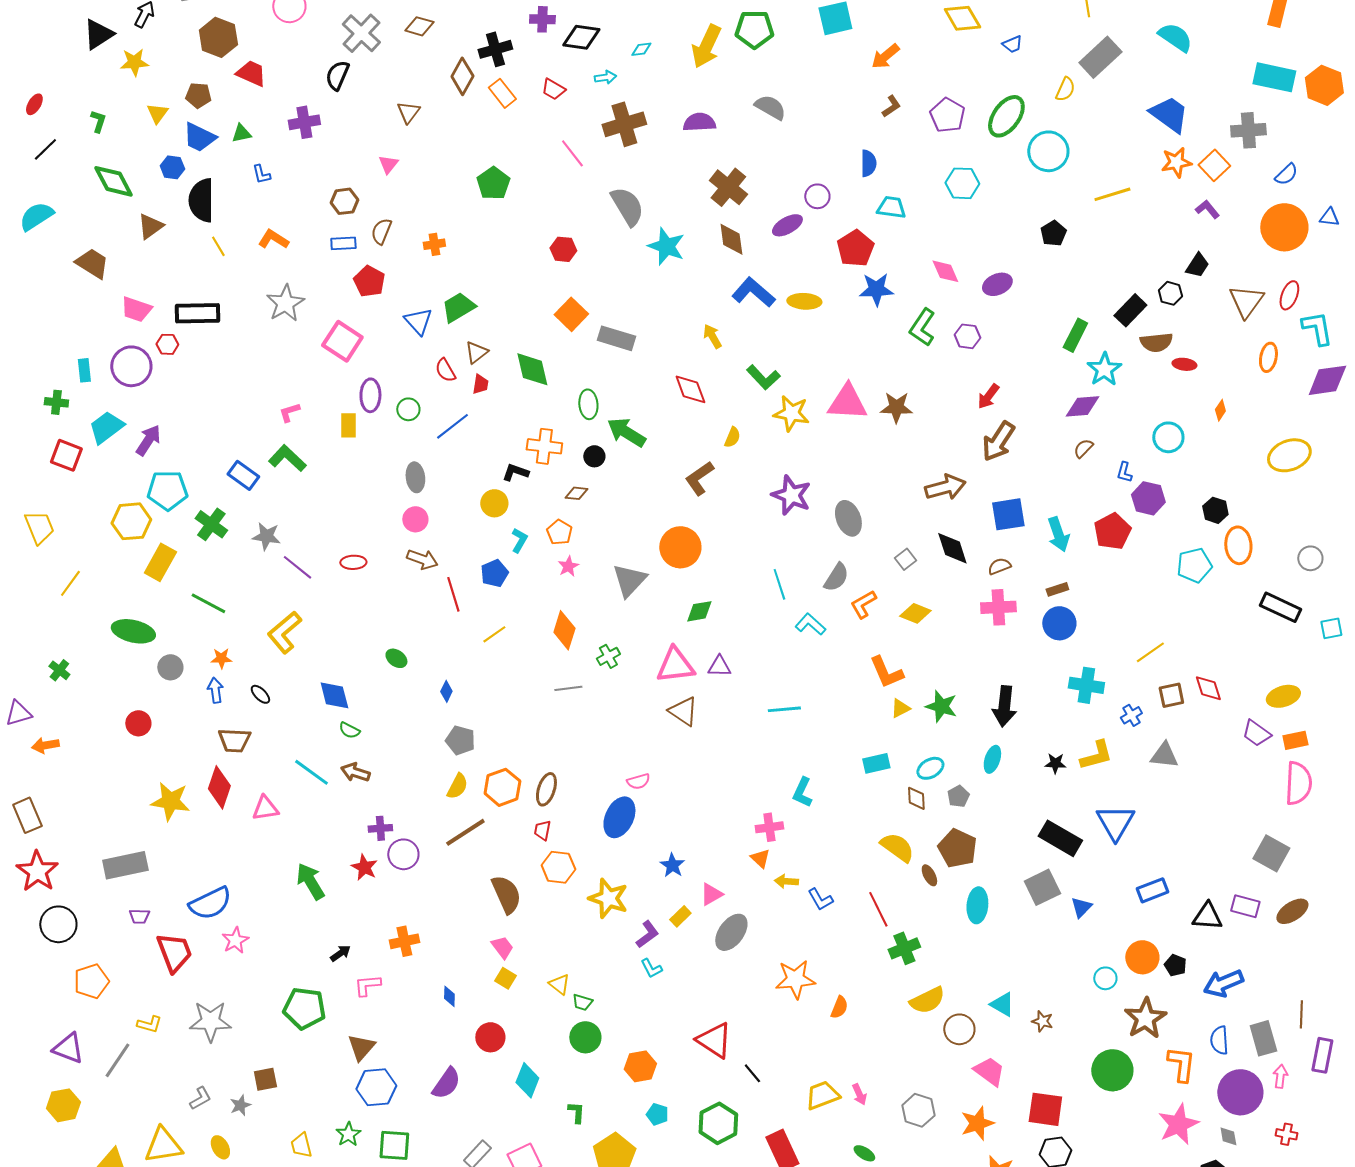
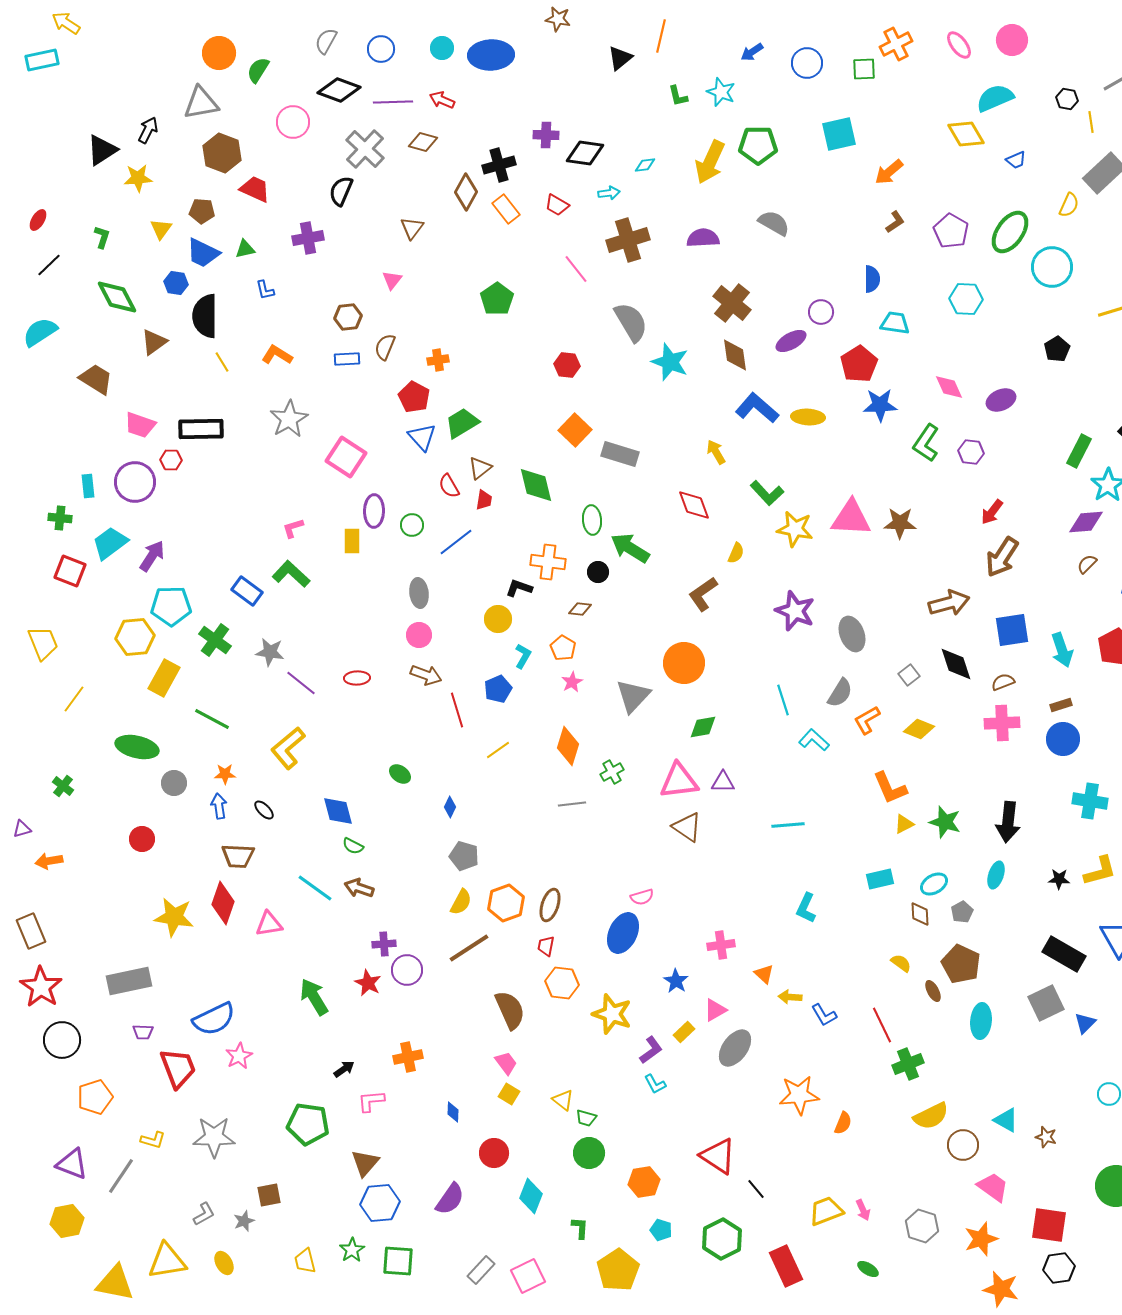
red pentagon: (369, 281) -> (414, 397), moved
purple triangle: (18, 713) -> (22, 829), size x0.7
pink cross: (769, 827) -> (721, 945), moved
yellow semicircle: (897, 847) -> (901, 963), size x0.6

